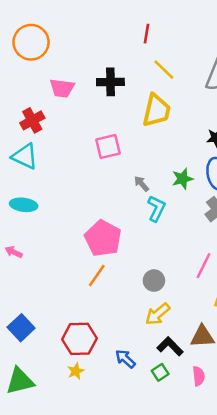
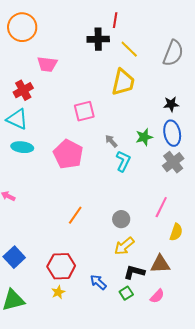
black cross: (110, 82) -> (98, 39), moved
cyan ellipse: (24, 205) -> (22, 147), moved
pink pentagon: (103, 238) -> (68, 154), moved
black L-shape: (170, 346) -> (134, 272), turned -30
pink semicircle: (199, 376) -> (157, 296), turned 49

